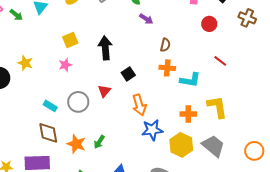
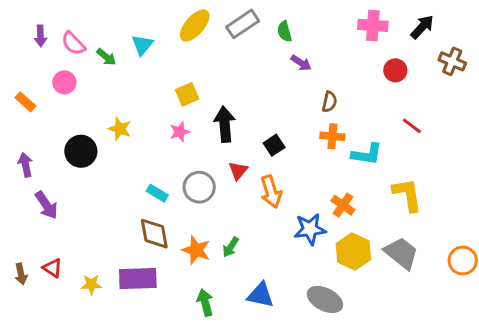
black arrow: (105, 48) -> (225, 124), moved
orange arrow: (139, 105) -> (271, 192), moved
orange cross: (188, 114) -> (343, 205), moved, turned 35

